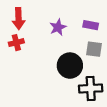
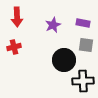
red cross: (16, 43) -> (14, 47), moved

